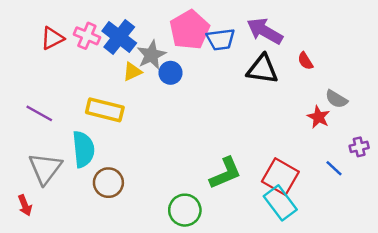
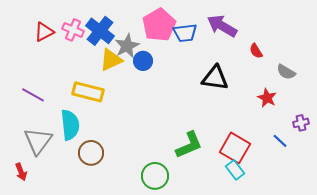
black triangle: (262, 69) -> (215, 78), moved
yellow triangle: (132, 72) -> (111, 60), size x1.4
gray semicircle: (336, 99) -> (286, 72), moved
cyan rectangle: (280, 203) -> (235, 170), size x0.7

